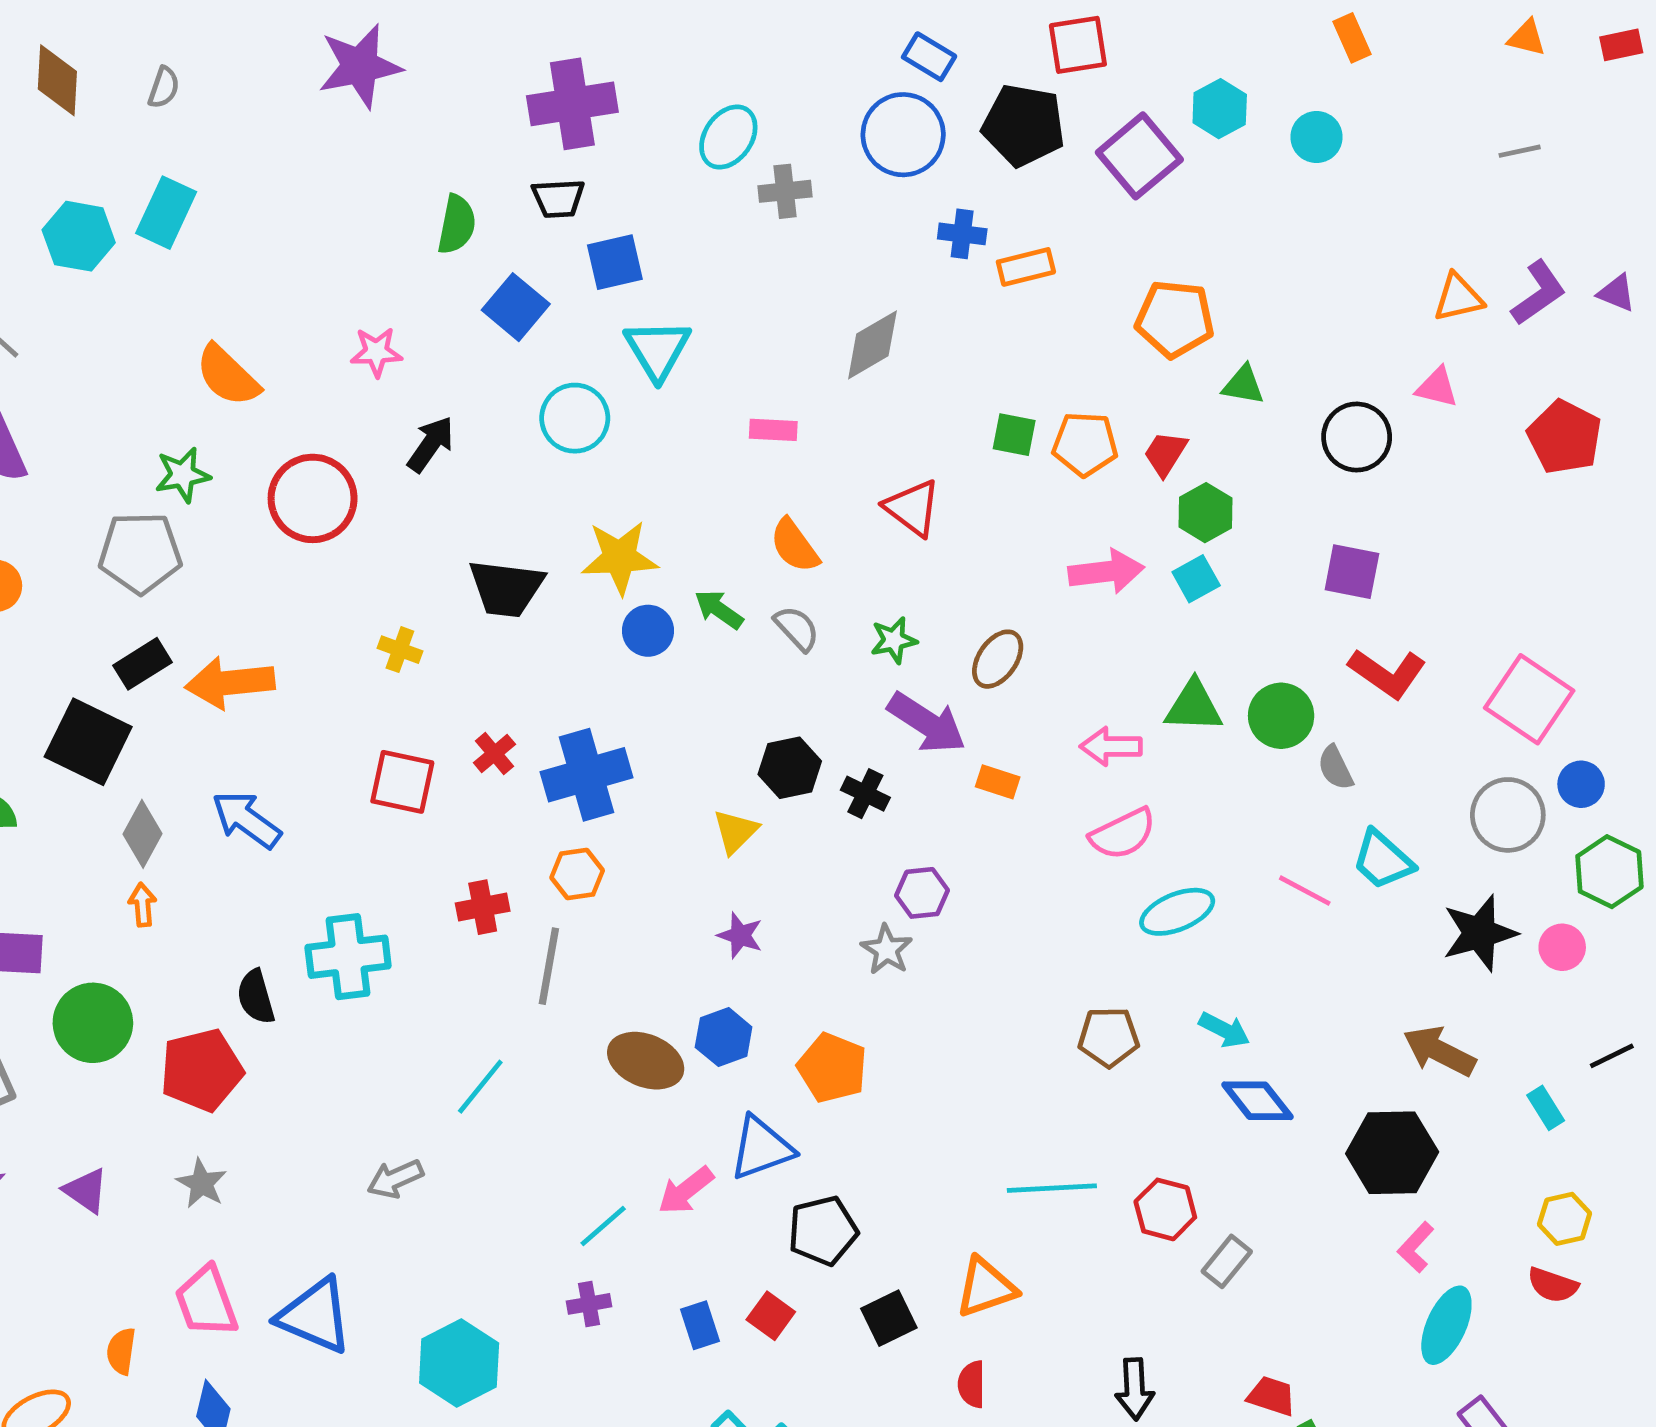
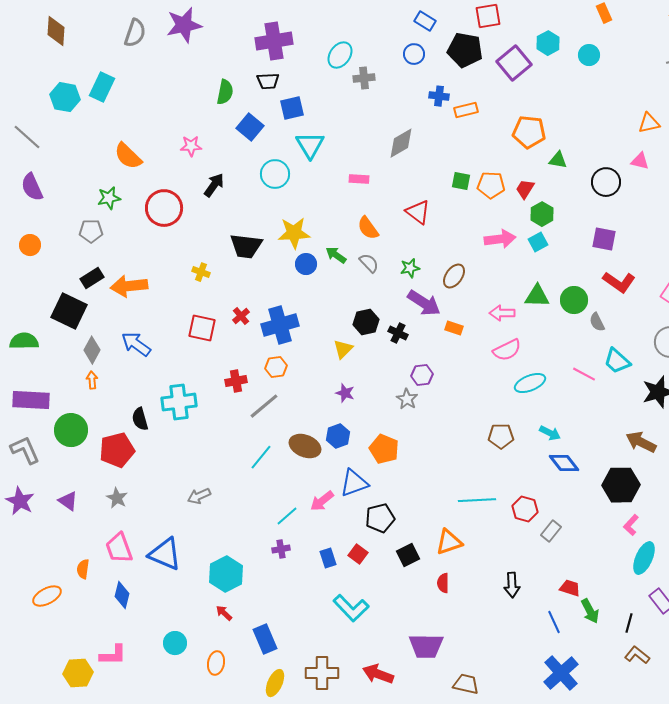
gray semicircle: (164, 87) -> (135, 33), moved, size x1.6
blue circle: (903, 135) -> (414, 54), size x0.6
gray pentagon: (140, 553) -> (91, 231), size x0.7
gray line: (549, 966) -> (264, 406), turned 40
cyan line: (480, 1087) -> (261, 457), moved

